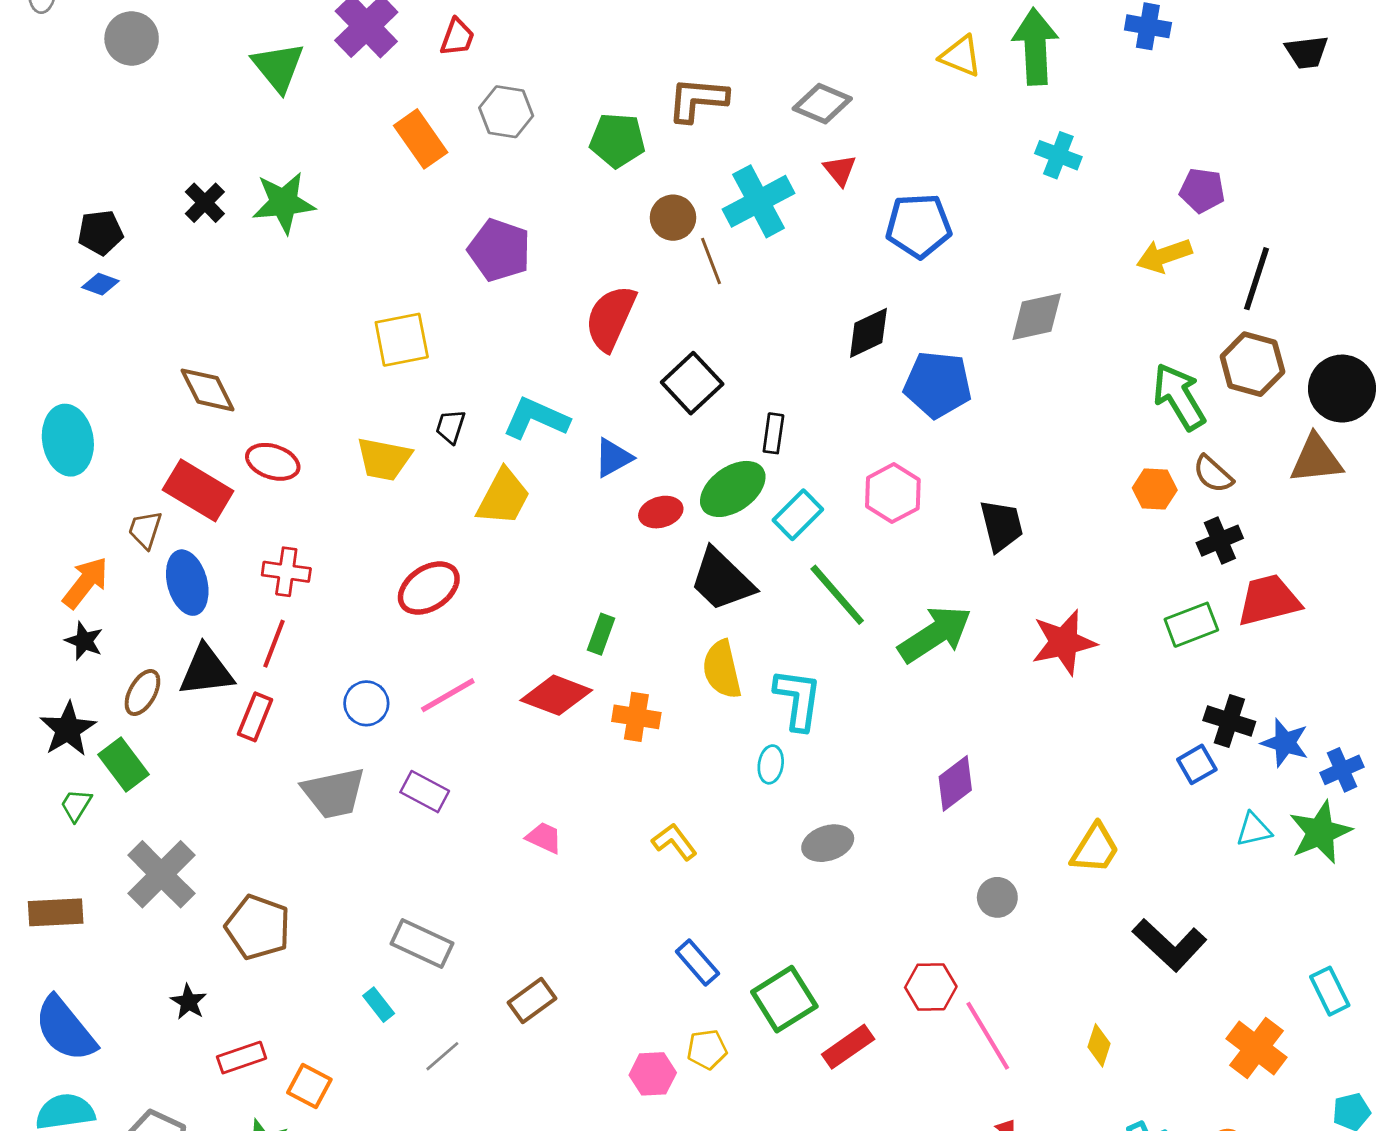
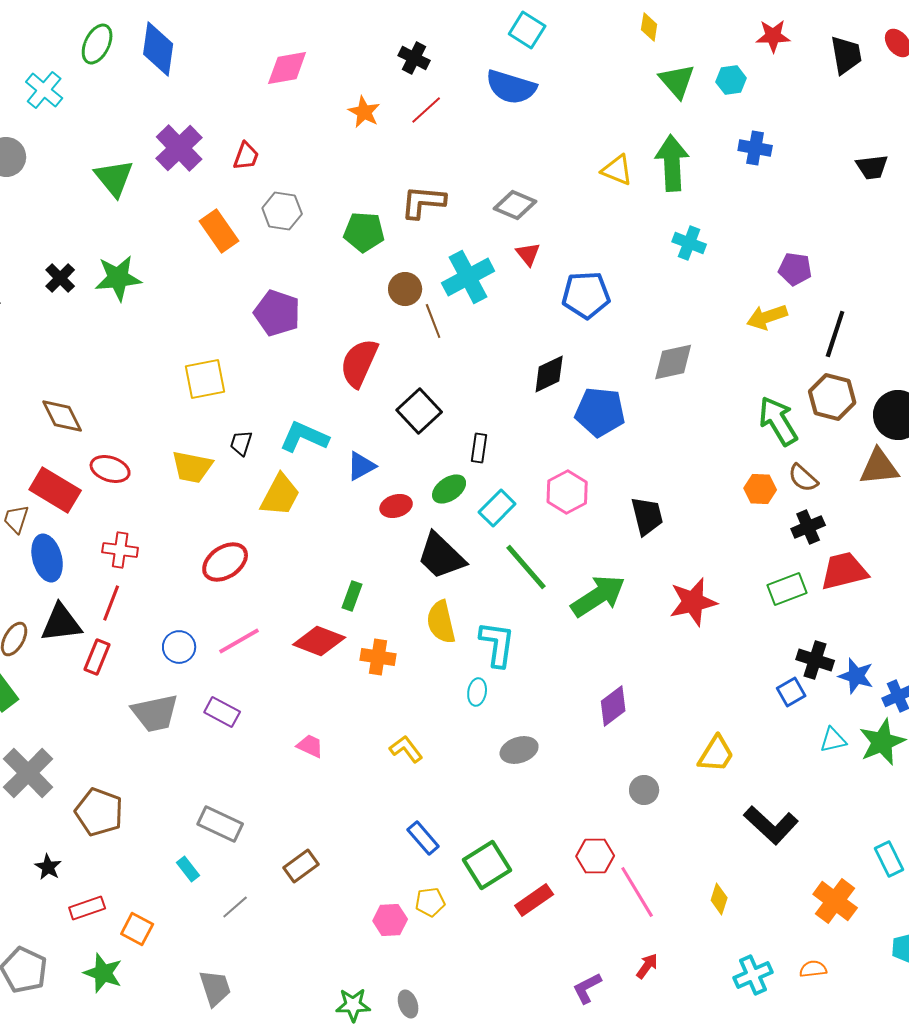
green ellipse: (733, 489) -> (449, 489), size x0.7

